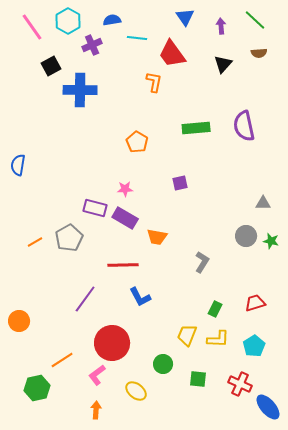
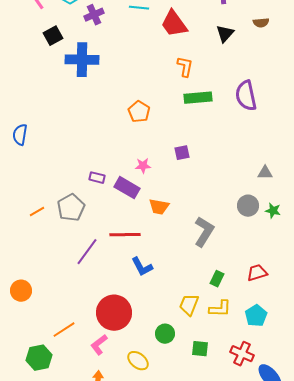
orange L-shape: (154, 82) -> (185, 67), moved
pink star: (125, 189) -> (143, 166), moved
purple rectangle: (95, 208) -> (97, 178), size x0.7
gray L-shape: (202, 262) -> (204, 232), size x1.4
purple line: (85, 299) -> (87, 252), moved

